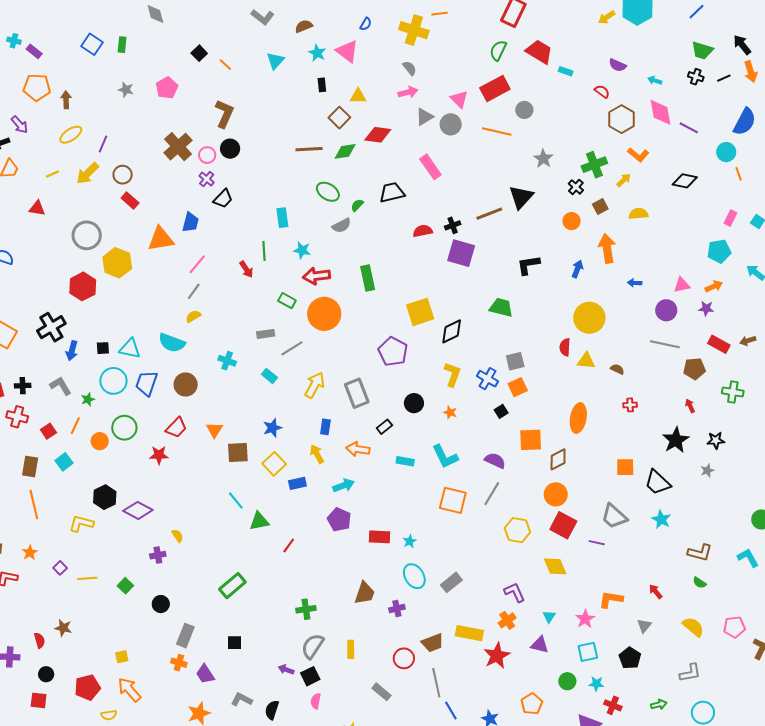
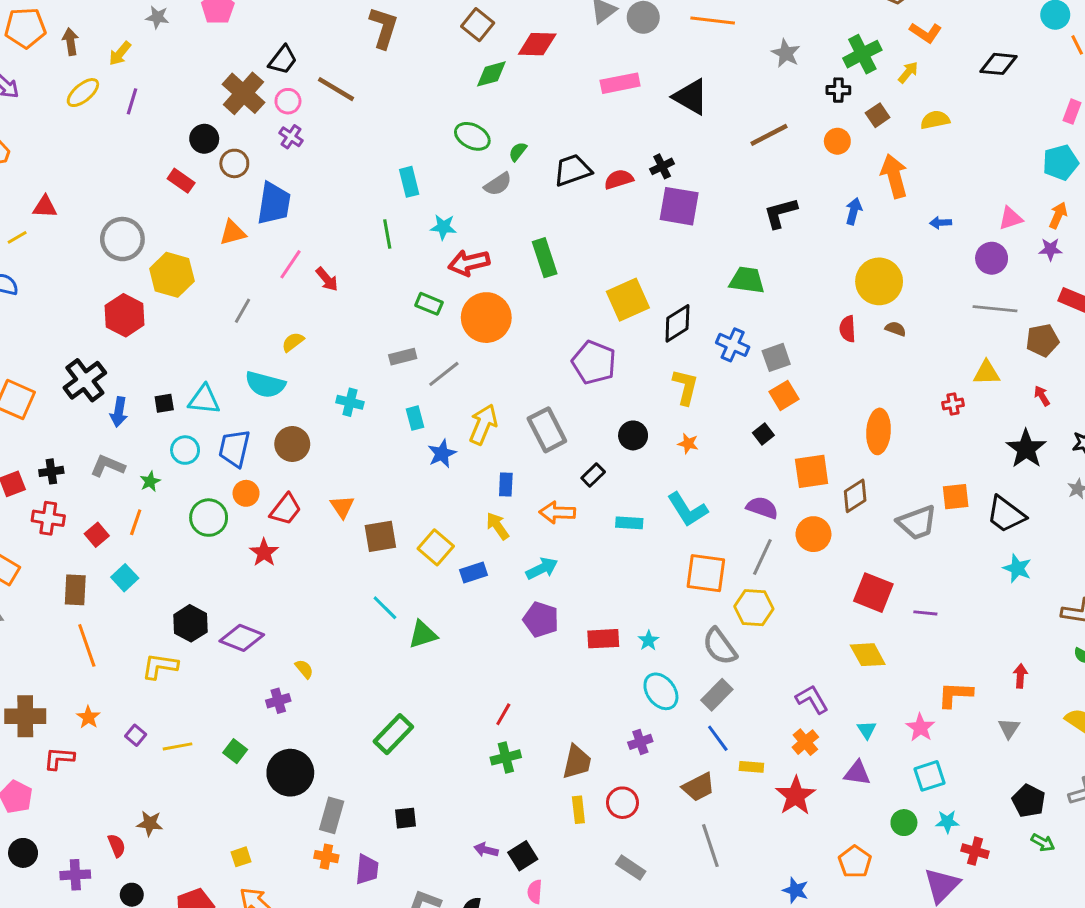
brown L-shape: (224, 114) -> (384, 28), moved
black circle: (230, 149) -> (204, 139), moved
brown line: (309, 149) -> (336, 89), moved, turned 40
pink rectangle: (430, 167) -> (620, 83), turned -60
yellow arrow: (87, 173) -> (120, 53), moved, size x0.7
yellow line: (53, 174) -> (17, 237), moved
brown circle: (123, 175) -> (234, 163), moved
black cross: (576, 187) -> (838, 90), turned -35
black trapezoid: (392, 193) -> (573, 170), moved
black triangle: (521, 197) -> (691, 97), moved, turned -36
black trapezoid: (223, 199) -> (283, 60), moved
brown line: (489, 214) -> (769, 135), moved
blue trapezoid: (190, 222) -> (274, 203), size x1.4
orange triangle: (161, 239) -> (233, 233), size x0.7
red arrow: (246, 269) -> (327, 279), moved
orange arrow: (714, 286) -> (1058, 215), turned -36
gray line: (194, 291) -> (242, 311), moved
yellow triangle: (586, 361) -> (987, 373), moved
brown semicircle: (617, 369) -> (896, 329), moved
cyan rectangle: (269, 376) -> (415, 418), turned 42
blue cross: (488, 379) -> (733, 345), moved
cyan circle: (113, 381) -> (185, 450), size x0.7
gray L-shape: (61, 386) -> (108, 466), turned -30
blue star: (272, 428) -> (442, 454), moved
orange circle: (100, 441) -> (246, 493), moved
red star: (159, 455) -> (264, 553), turned -30
orange circle: (556, 494) -> (813, 534), moved
gray trapezoid: (614, 516) -> (917, 523), moved, turned -56
yellow hexagon: (517, 530) -> (754, 608), moved
red line: (289, 546) -> (503, 714), moved
red arrow: (656, 592) -> (1020, 676), turned 49
brown trapezoid: (365, 593) -> (577, 762), moved
black circle: (161, 604) -> (290, 773), size x1.8
yellow rectangle: (469, 633) -> (751, 767), size x0.6
gray semicircle: (313, 646) -> (720, 646), moved, turned -64
red circle: (404, 658) -> (622, 803), moved
black pentagon: (630, 658) -> (1029, 801), moved
purple trapezoid: (205, 674) -> (367, 869), turned -135
green arrow: (659, 704) -> (1043, 843), turned 49
blue line: (451, 710) -> (718, 738), moved

